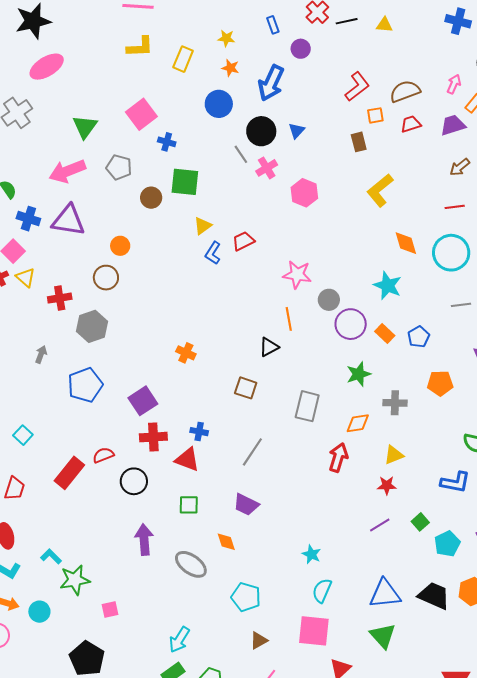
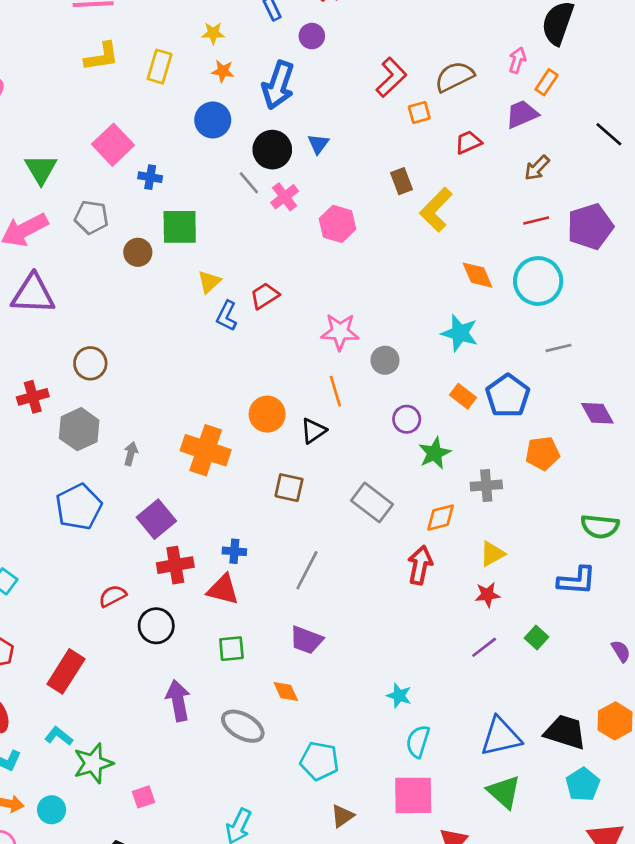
red trapezoid: (411, 124) -> (468, 142), moved
brown rectangle: (359, 142) -> (402, 181), moved
orange circle: (120, 246) -> (267, 414), moved, size x1.4
purple circle: (351, 324) -> (407, 419), moved, size x0.7
blue pentagon: (419, 337) -> (508, 396), size x1.5
orange cross: (186, 353) -> (206, 450), size x1.8
gray arrow: (41, 354) -> (131, 454), moved
gray rectangle: (307, 406) -> (372, 502), turned -60
red rectangle: (69, 473) -> (66, 671), moved
cyan pentagon: (447, 544) -> (583, 784), moved

